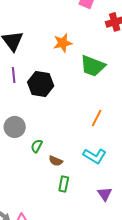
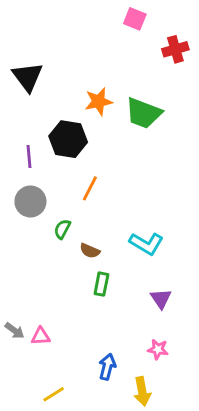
orange star: (63, 43) -> (99, 101), moved
purple line: (14, 75) -> (29, 157), moved
orange line: (97, 118) -> (90, 188), moved

